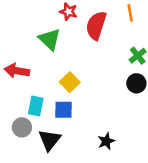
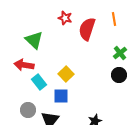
green triangle: (50, 39) -> (34, 40), moved
cyan rectangle: (36, 106) -> (39, 82), moved, turned -49

